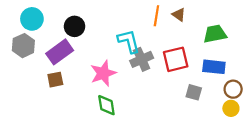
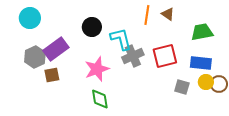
black circle: (75, 26) -> (92, 27), moved
gray hexagon: (23, 46) -> (35, 57), moved
yellow circle: (231, 108) -> (206, 82), moved

